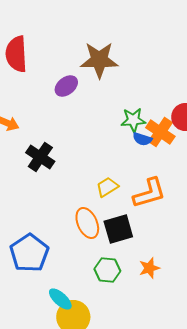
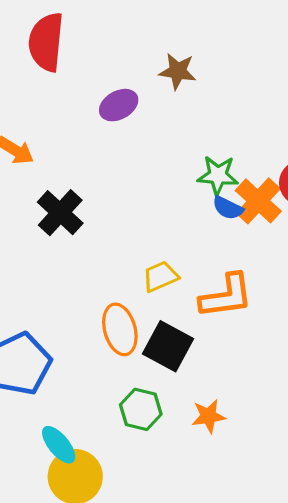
brown star: (99, 60) -> (178, 71), size x0.6
black square: (118, 229) -> (168, 346), turned 36

